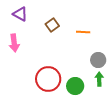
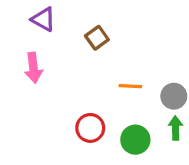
orange line: (83, 32) -> (130, 86), moved
red circle: (48, 79) -> (90, 128), size x0.7

